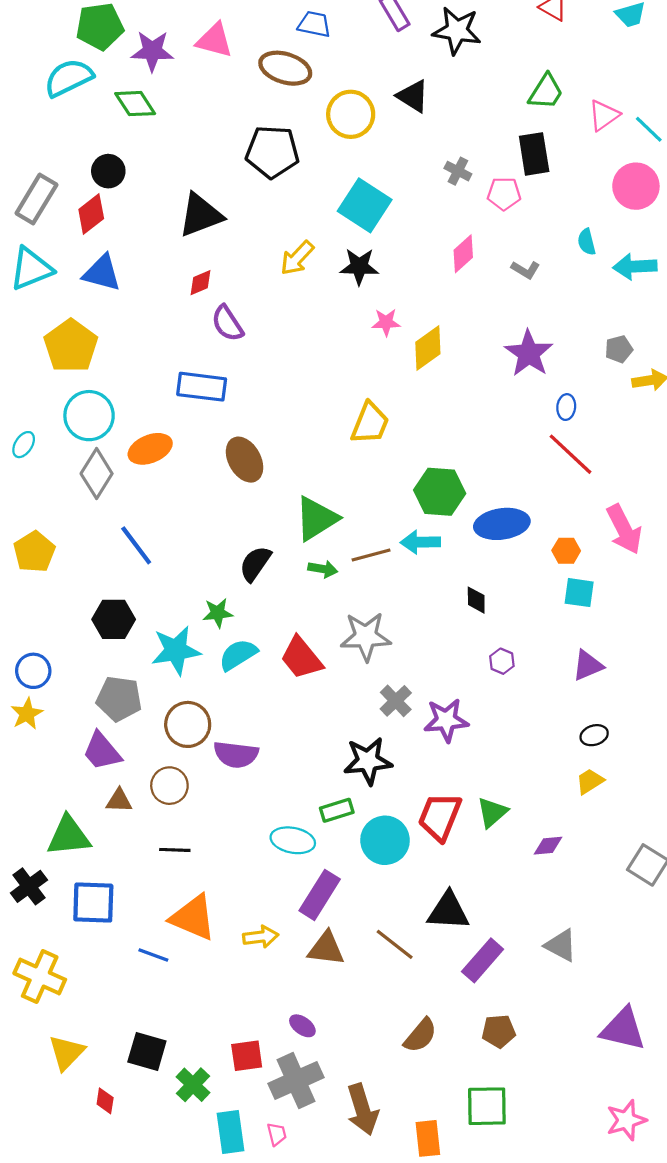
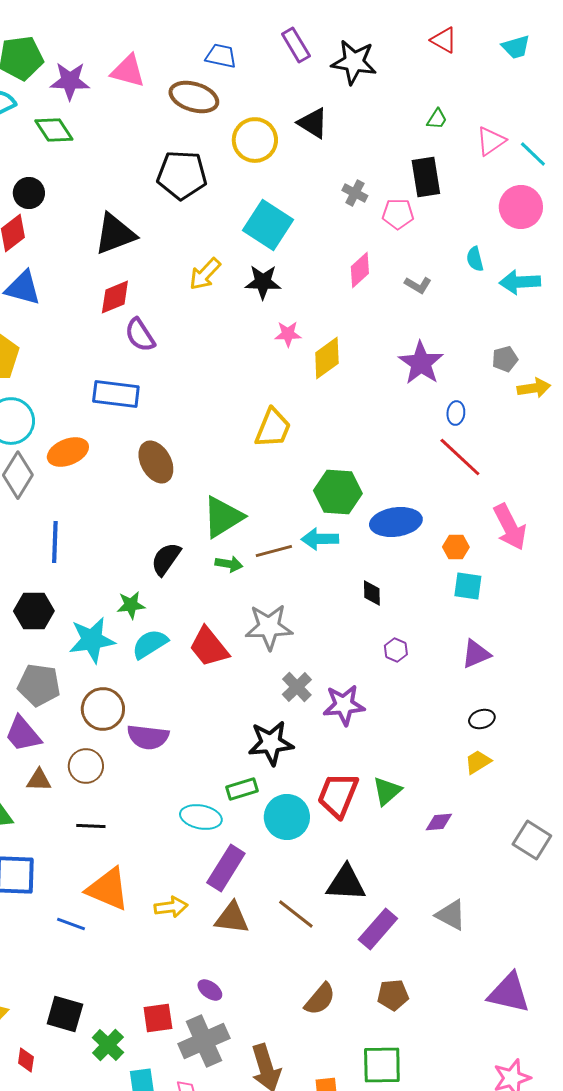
green trapezoid: (546, 92) -> (437, 119), size x0.6
red diamond: (201, 283) -> (115, 297), size x1.4
blue line: (136, 545) -> (55, 542), turned 39

